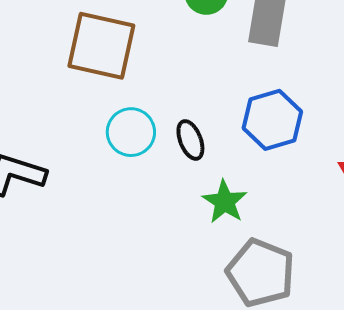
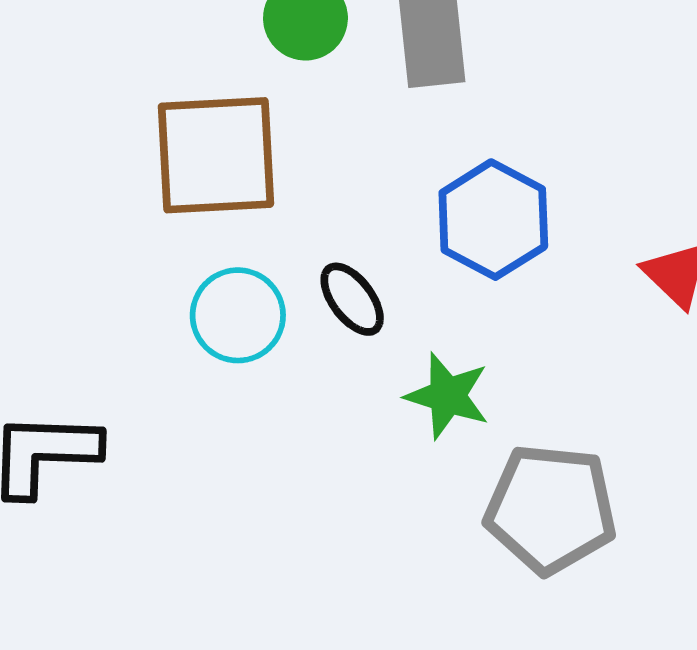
brown square: (101, 46) -> (216, 155), moved

